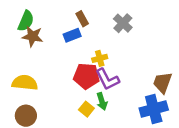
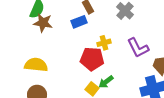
purple L-shape: (107, 79) -> (138, 48), moved
green arrow: (102, 101) -> (106, 82), turned 70

